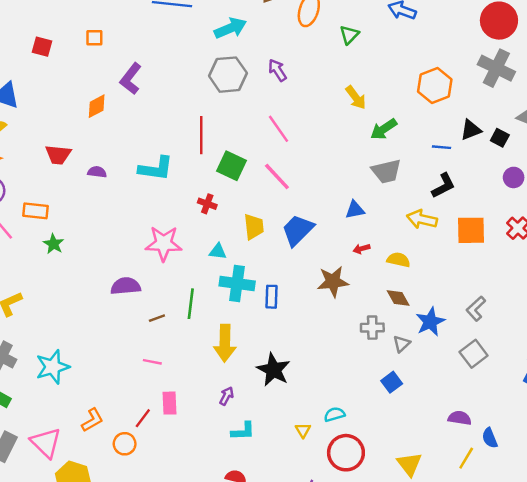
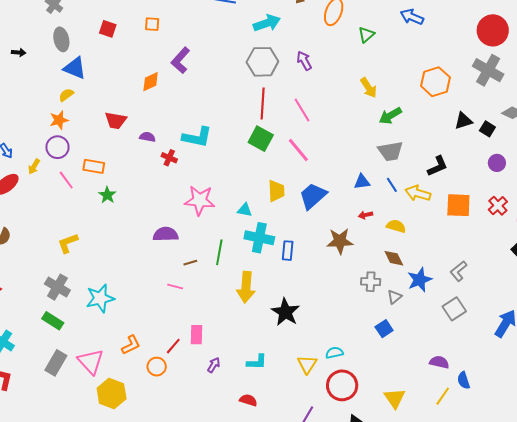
red line: (201, 135) -> (263, 103), moved
blue line: (441, 147) -> (392, 185), moved, turned 49
red cross: (207, 204) -> (169, 158), moved
pink line: (152, 362) -> (175, 287), moved
purple arrow: (226, 396) -> (214, 365), moved
yellow triangle: (303, 430) -> (307, 364), size x1.5

